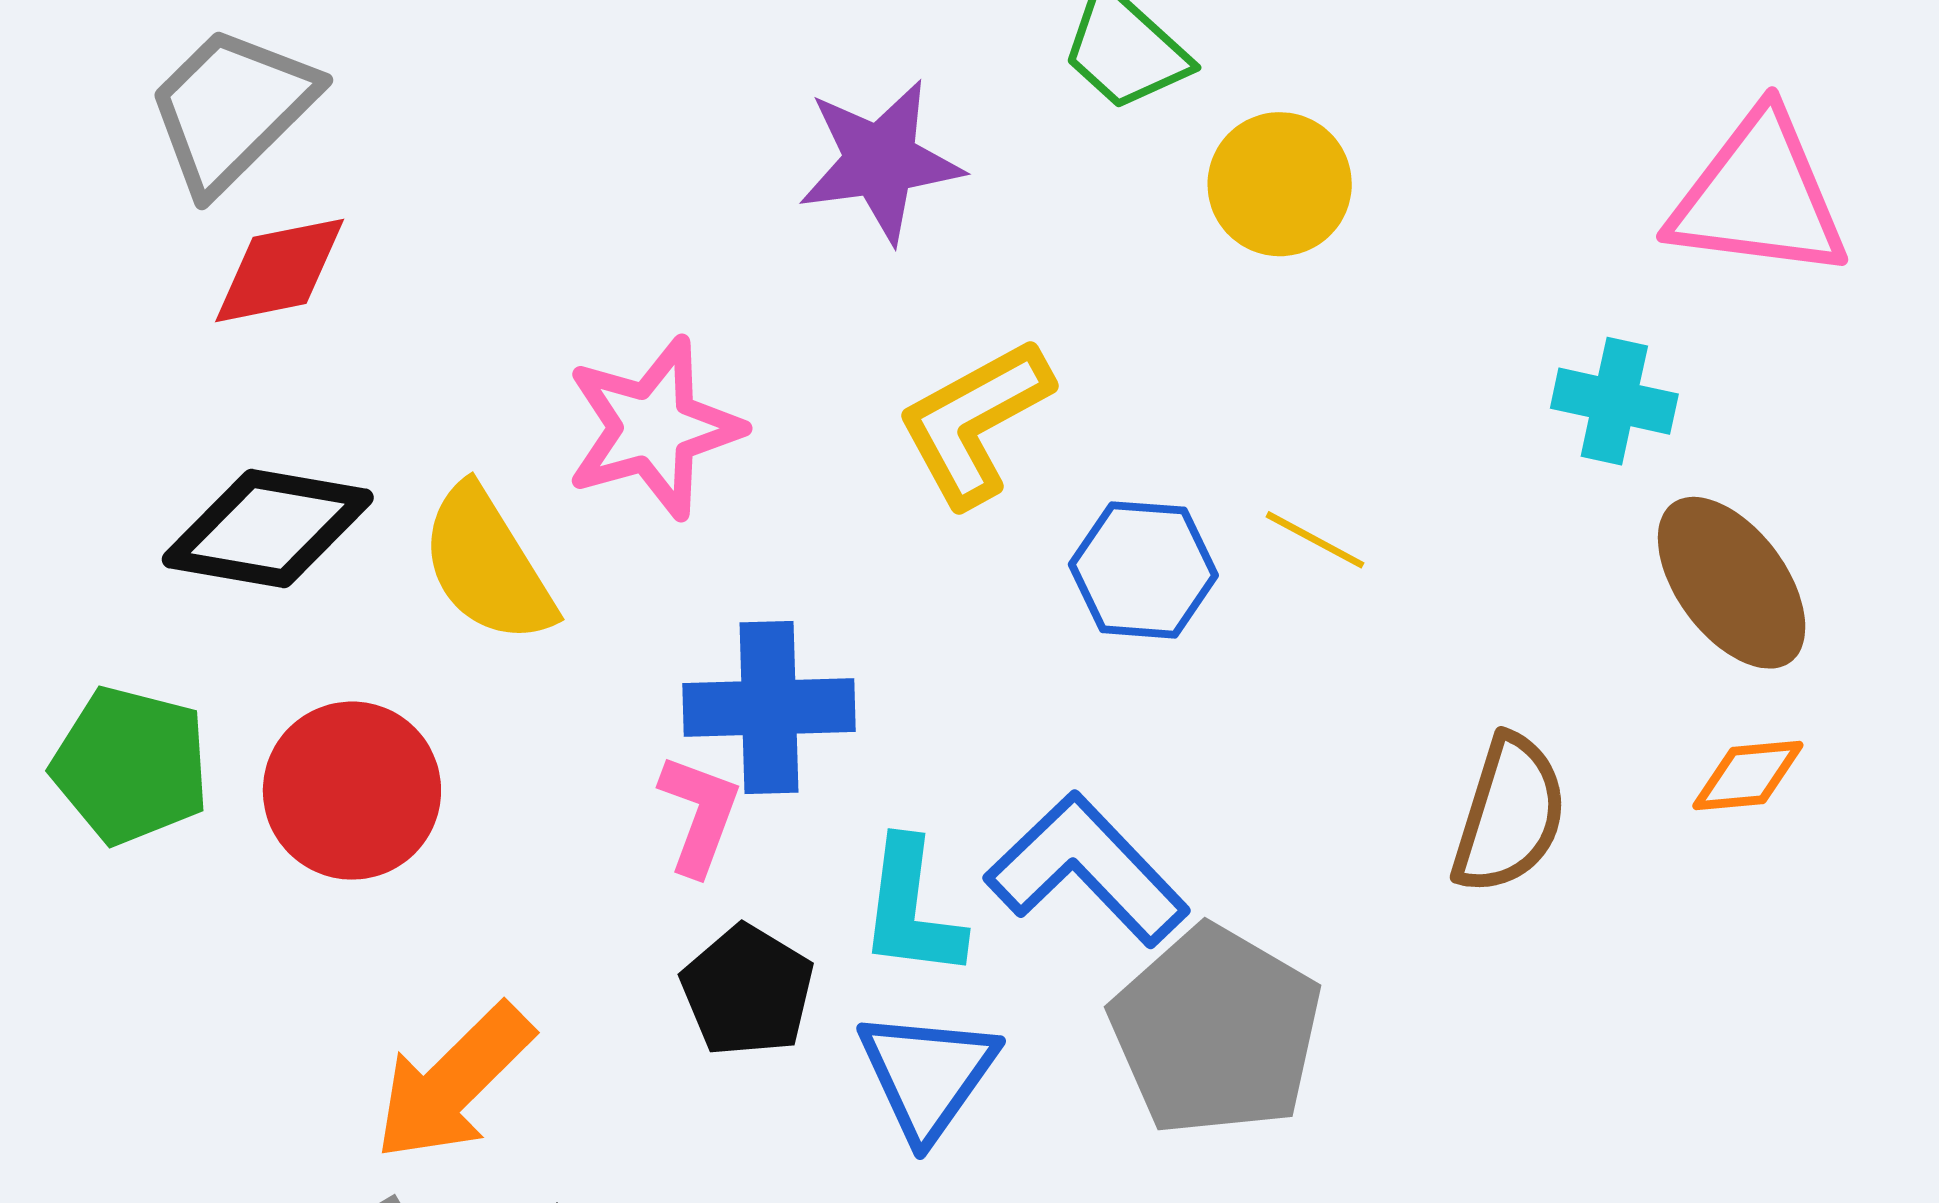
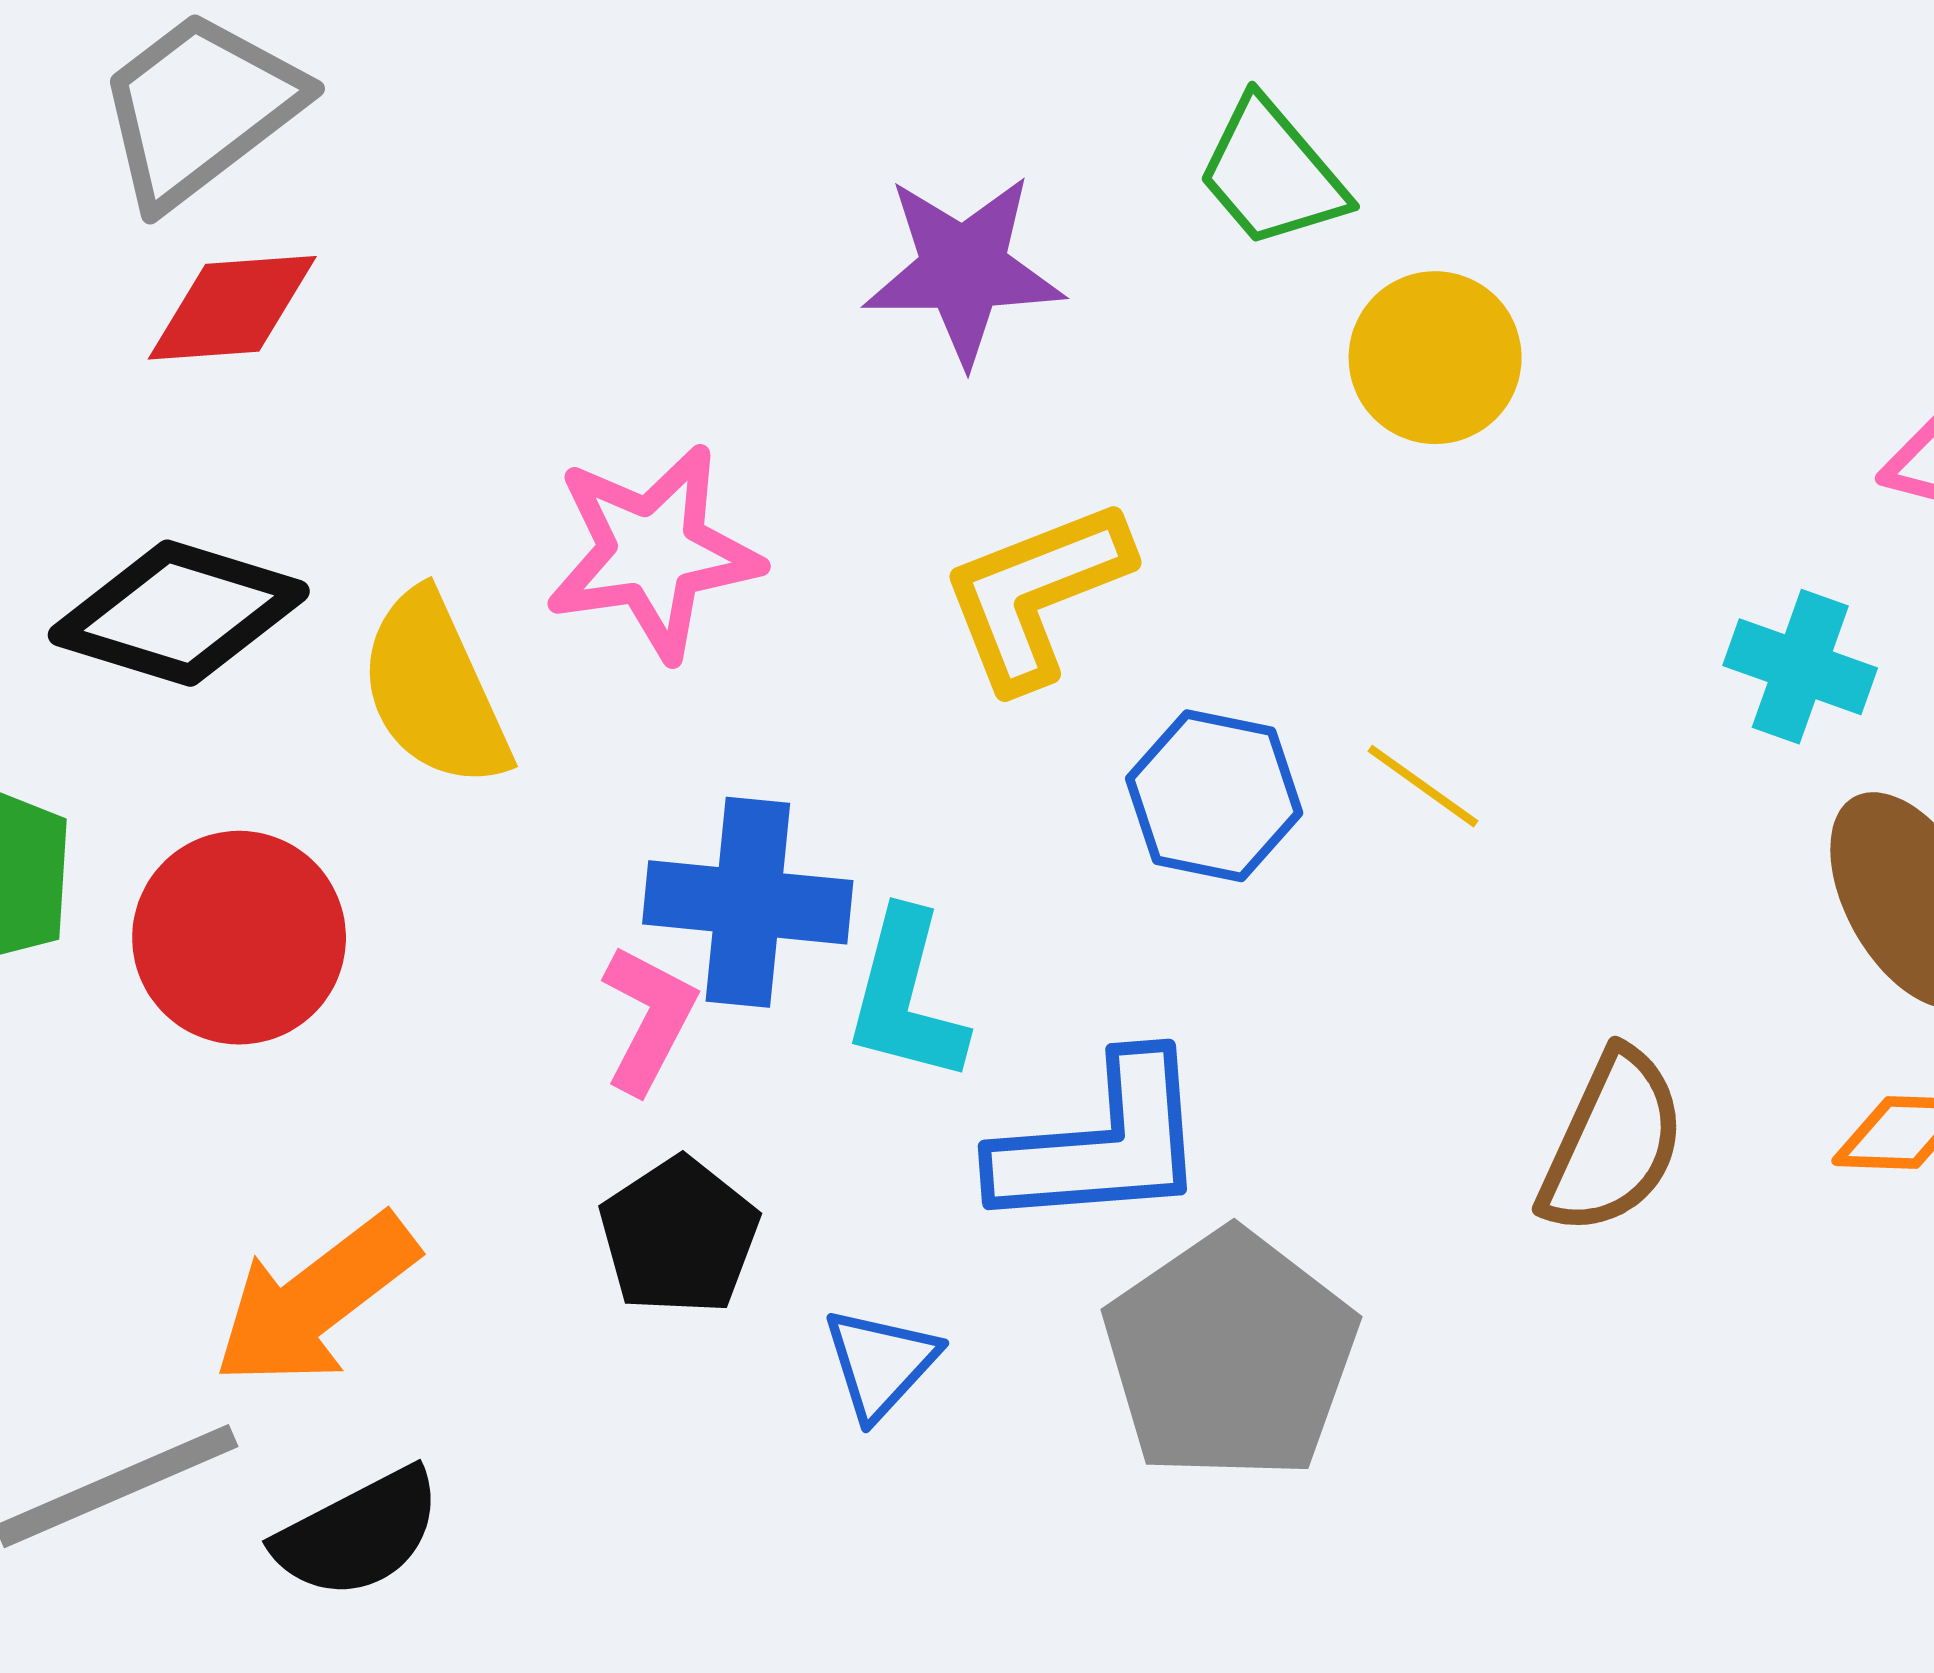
blue L-shape: (1087, 870) -> (1101, 1144), turned 122
cyan L-shape: (911, 909) -> (906, 997), moved
blue triangle: (927, 1075) -> (880, 1363), size x0.7

